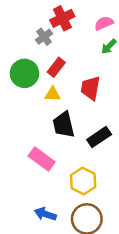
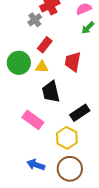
green circle: (24, 73) -> (19, 63), moved
black rectangle: (99, 137) -> (80, 113), moved

